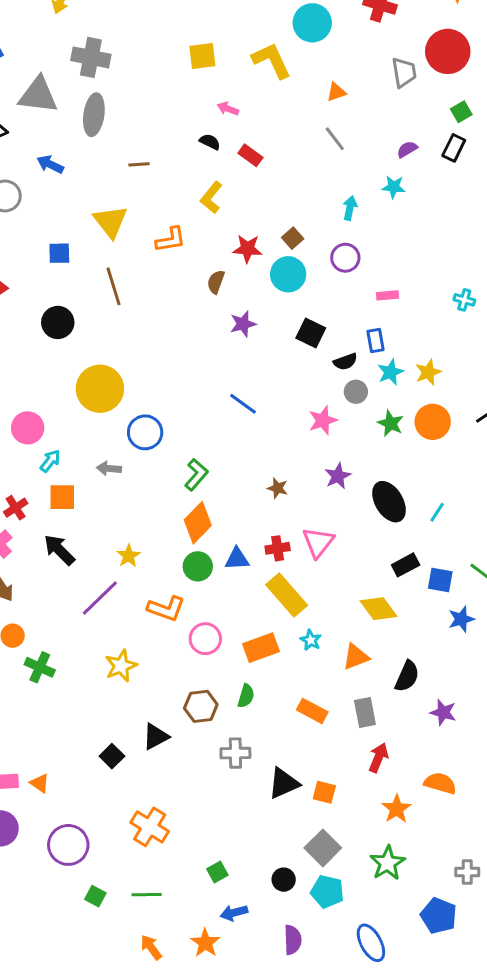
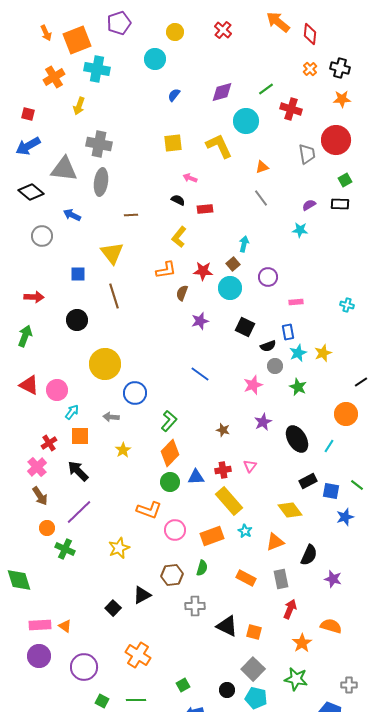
black rectangle: (454, 148) -> (340, 204), turned 66
red rectangle: (250, 155) -> (205, 209), turned -42
cyan arrow: (350, 208) -> (244, 244), moved
orange L-shape: (171, 240) -> (166, 270), moved
orange circle: (433, 422) -> (346, 414), moved
pink triangle: (318, 542) -> (250, 466), size x0.6
yellow star: (129, 556) -> (123, 450), moved
purple line: (100, 598) -> (79, 512), moved
black triangle: (284, 783) -> (227, 626), turned 50
green star: (388, 863) -> (296, 679), turned -30

